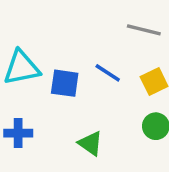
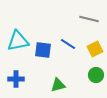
green triangle: (90, 143) -> (58, 85), turned -49

